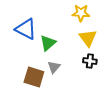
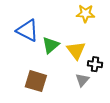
yellow triangle: (88, 38) -> (76, 50), moved
gray triangle: (54, 67) -> (82, 80), moved

